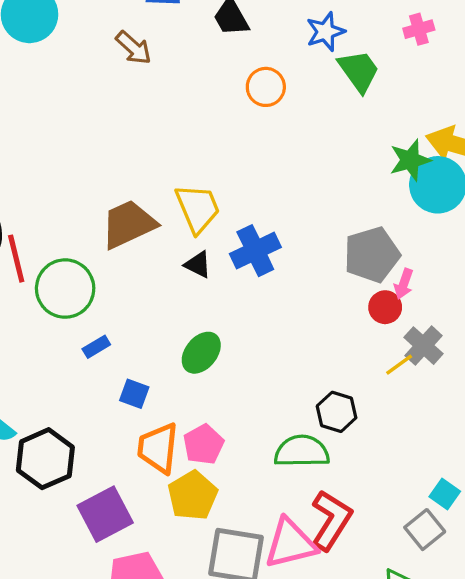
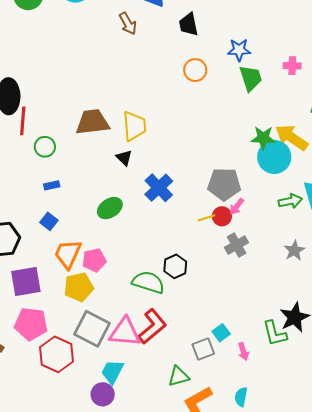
blue cross: (255, 251) -> (159, 188), moved, turned -36
green circle: (65, 289) -> (45, 147), size x0.6
yellow line: (399, 365) -> (207, 218), moved
blue square: (134, 394) -> (49, 221), moved

